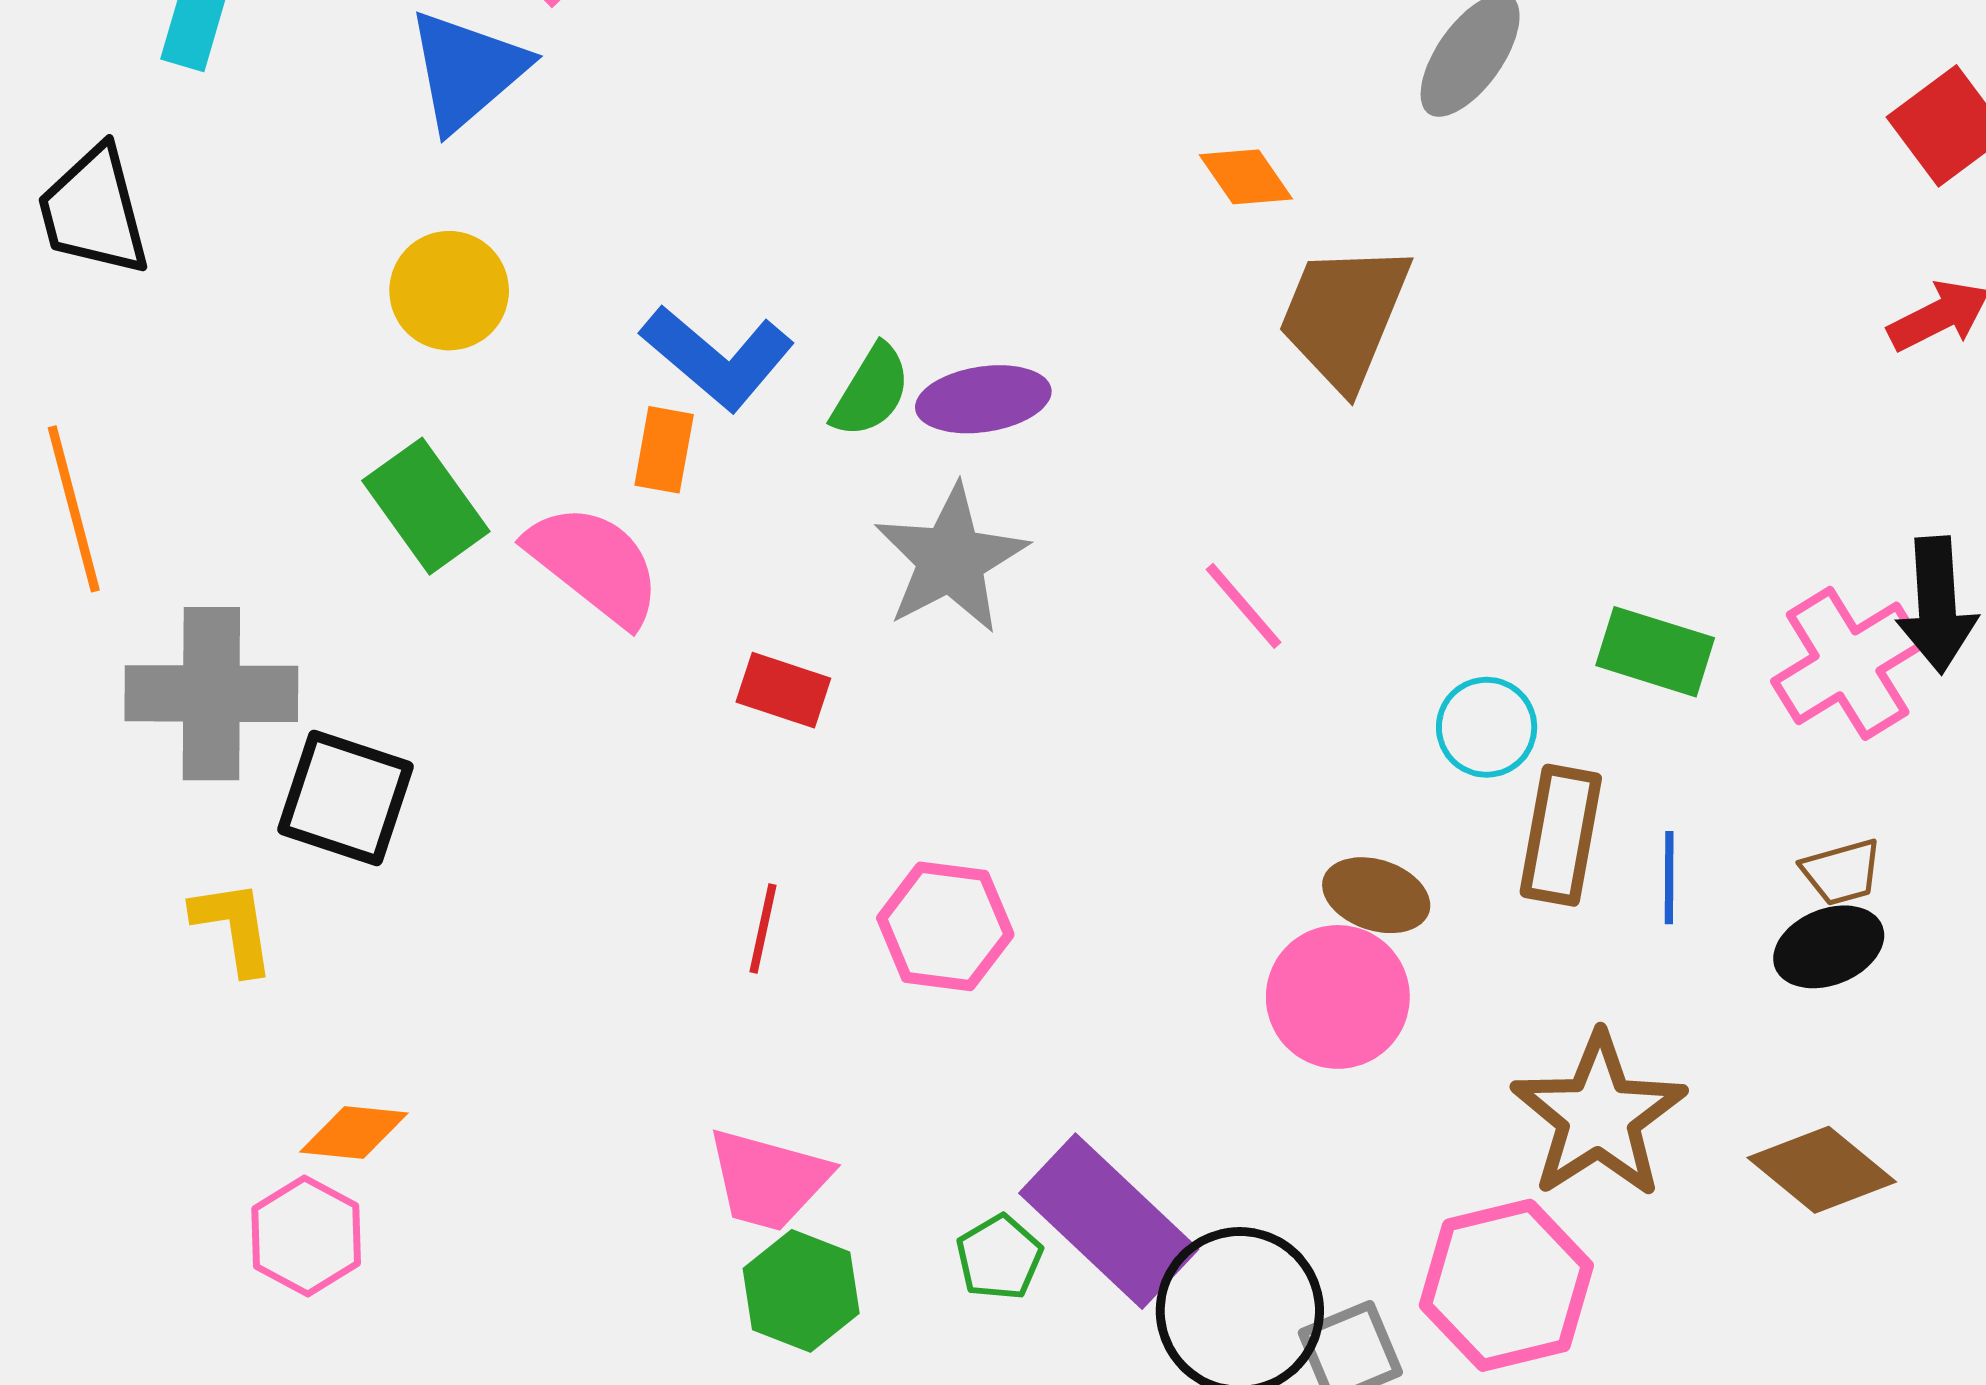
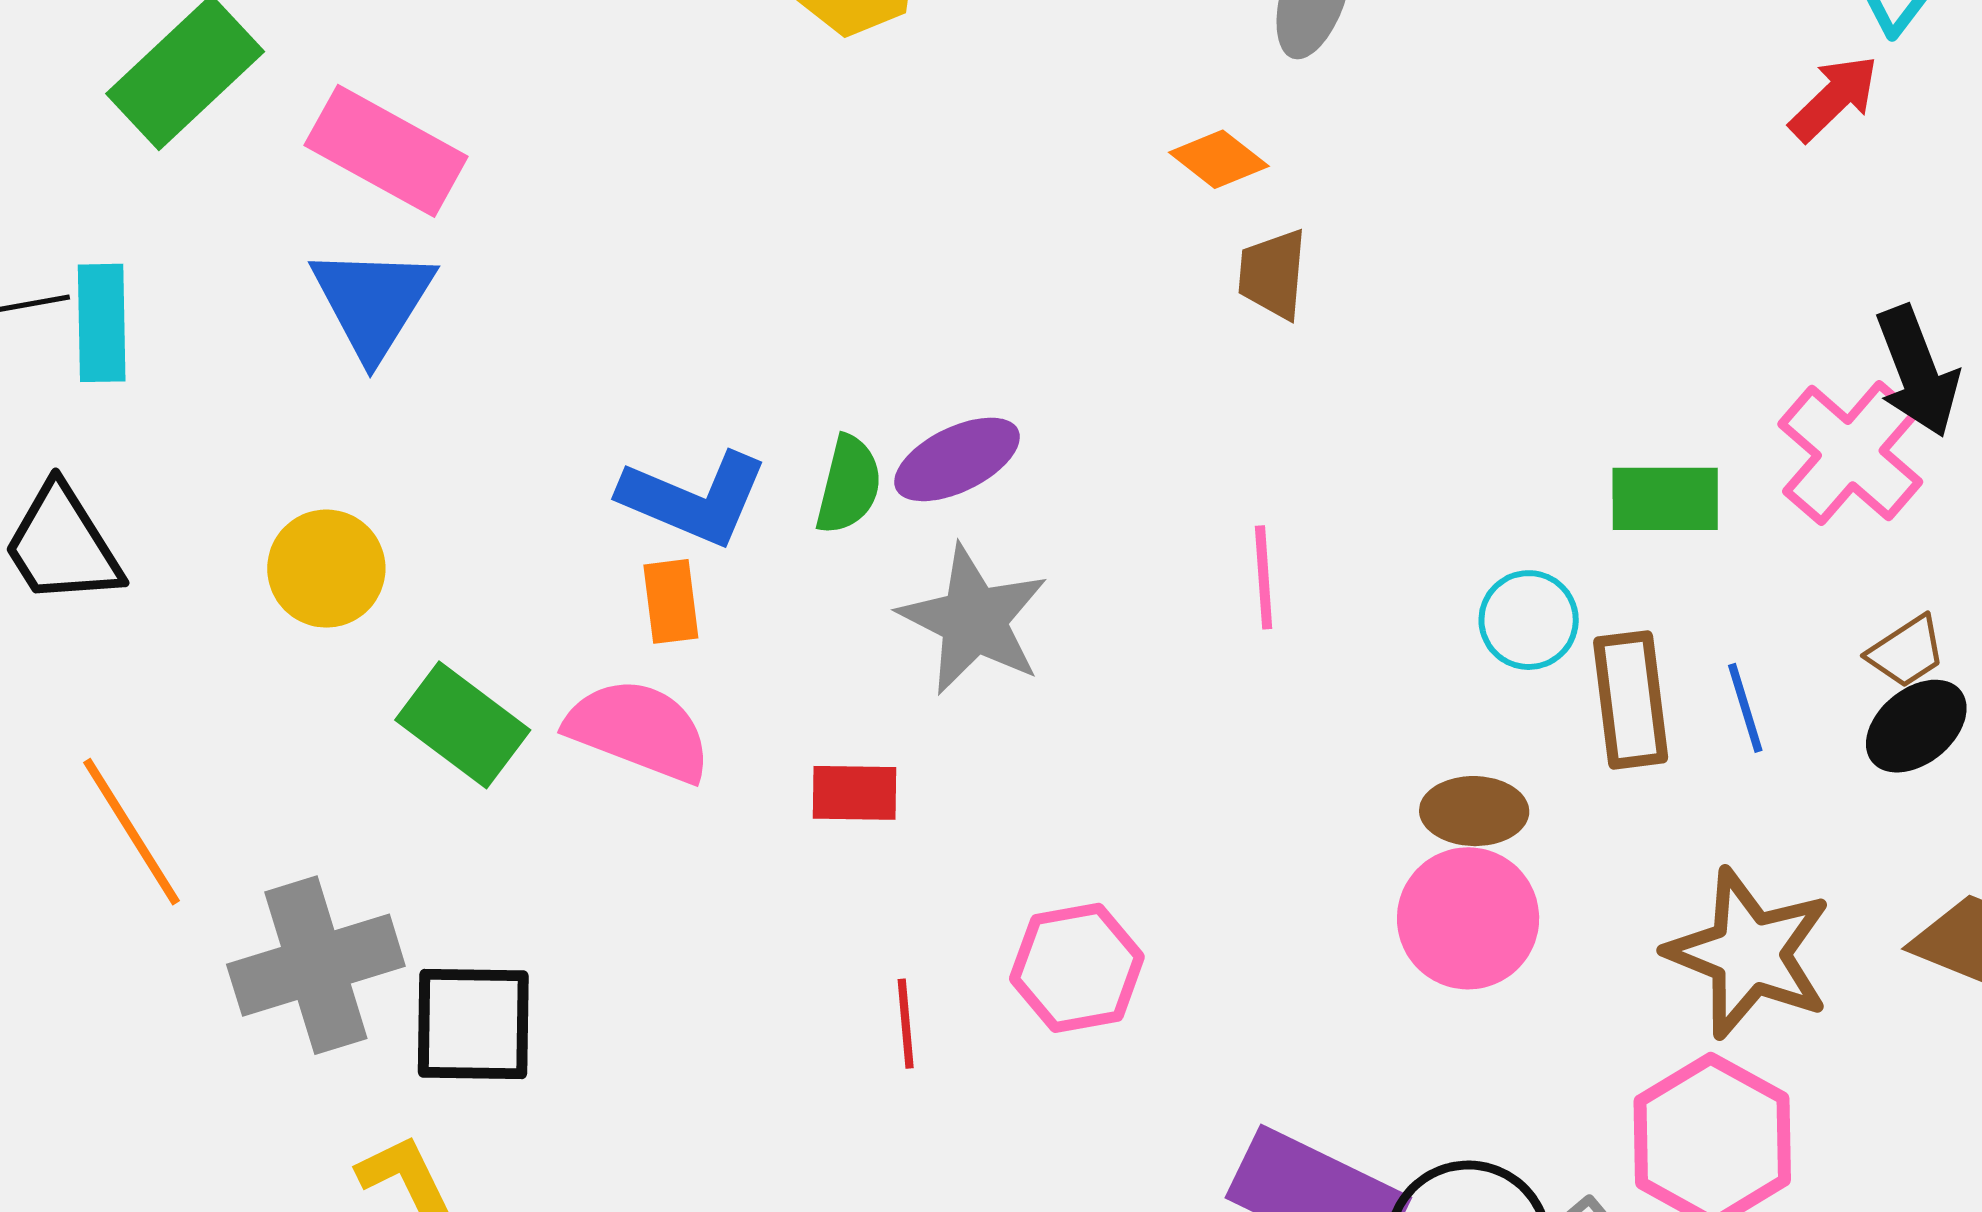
orange diamond: (1246, 177) -> (1219, 159), moved
yellow circle: (449, 291) -> (326, 569), moved
brown trapezoid: (1344, 316) -> (1273, 274), size x0.6
pink line: (1244, 606) -> (1264, 577), turned 54

